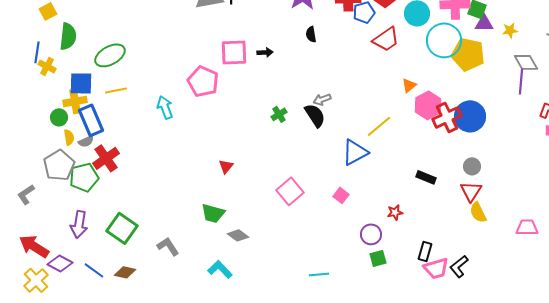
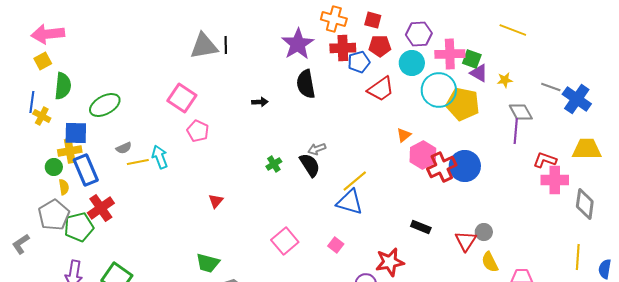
purple triangle: (484, 23) -> (479, 73), turned 30
black semicircle: (311, 34) -> (306, 84), size x1.8
pink square: (234, 52) -> (182, 98), moved, turned 36
pink pentagon: (203, 81) -> (198, 131), size x0.7
yellow line: (116, 90) -> (138, 162), moved
yellow line: (379, 126) -> (355, 181), moved
gray semicircle: (86, 141) -> (124, 148), moved
blue triangle: (355, 152) -> (350, 202), turned 44
red triangle: (226, 166) -> (216, 201), moved
gray circle: (472, 166) -> (484, 232), moved
red star: (395, 212) -> (390, 262), size x1.8
yellow semicircle: (478, 212) -> (490, 262), moved

